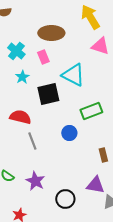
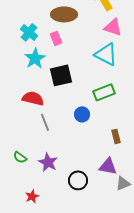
cyan triangle: (73, 75) -> (106, 54), moved
cyan star: (22, 77) -> (35, 58), size x1.5

